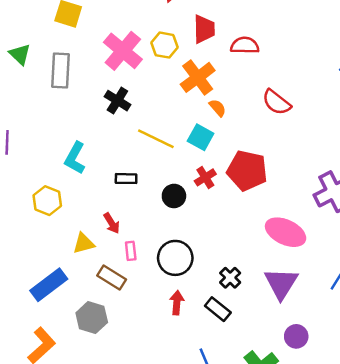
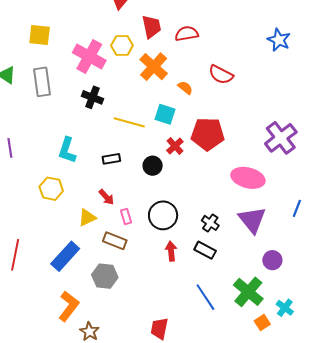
orange semicircle: (218, 108) -> (185, 88), moved

